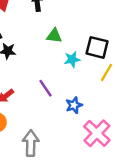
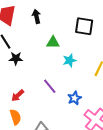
black square: (97, 47) -> (84, 26), moved

